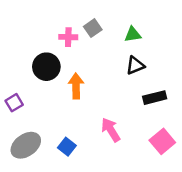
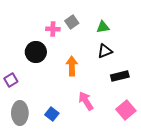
orange arrow: (76, 86) -> (72, 66), moved
gray ellipse: (26, 145) -> (20, 113), turned -55

